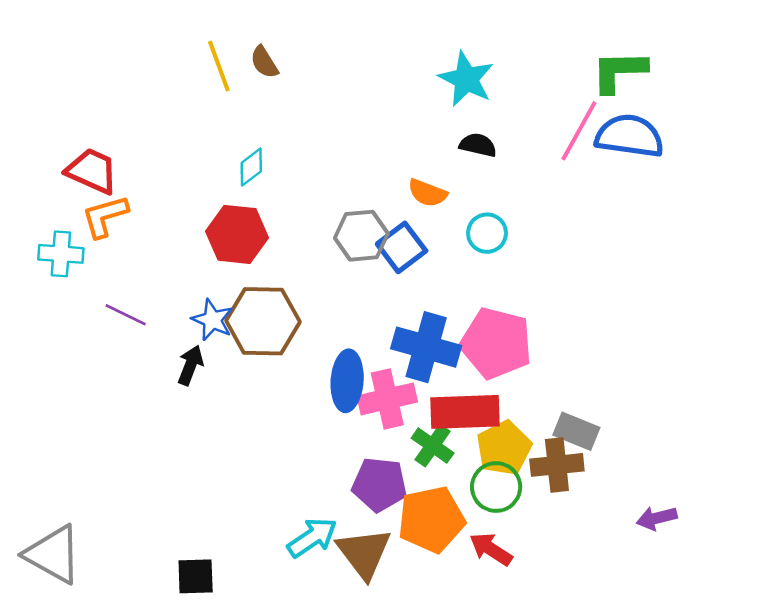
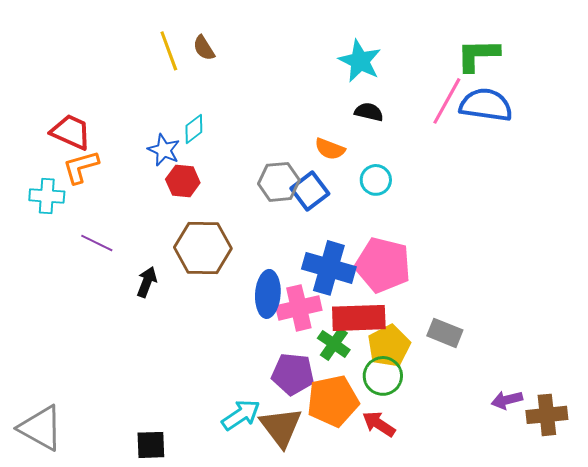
red hexagon: (237, 234) -> (183, 181), size x0.7
blue star: (212, 320) -> (164, 150), moved
brown cross: (557, 465) -> (547, 415), moved

